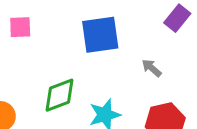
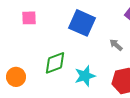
blue square: (100, 35) -> (82, 23), turned 32

